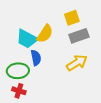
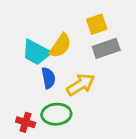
yellow arrow: (77, 63) -> (81, 85), moved
green ellipse: (18, 71) -> (56, 114), moved

